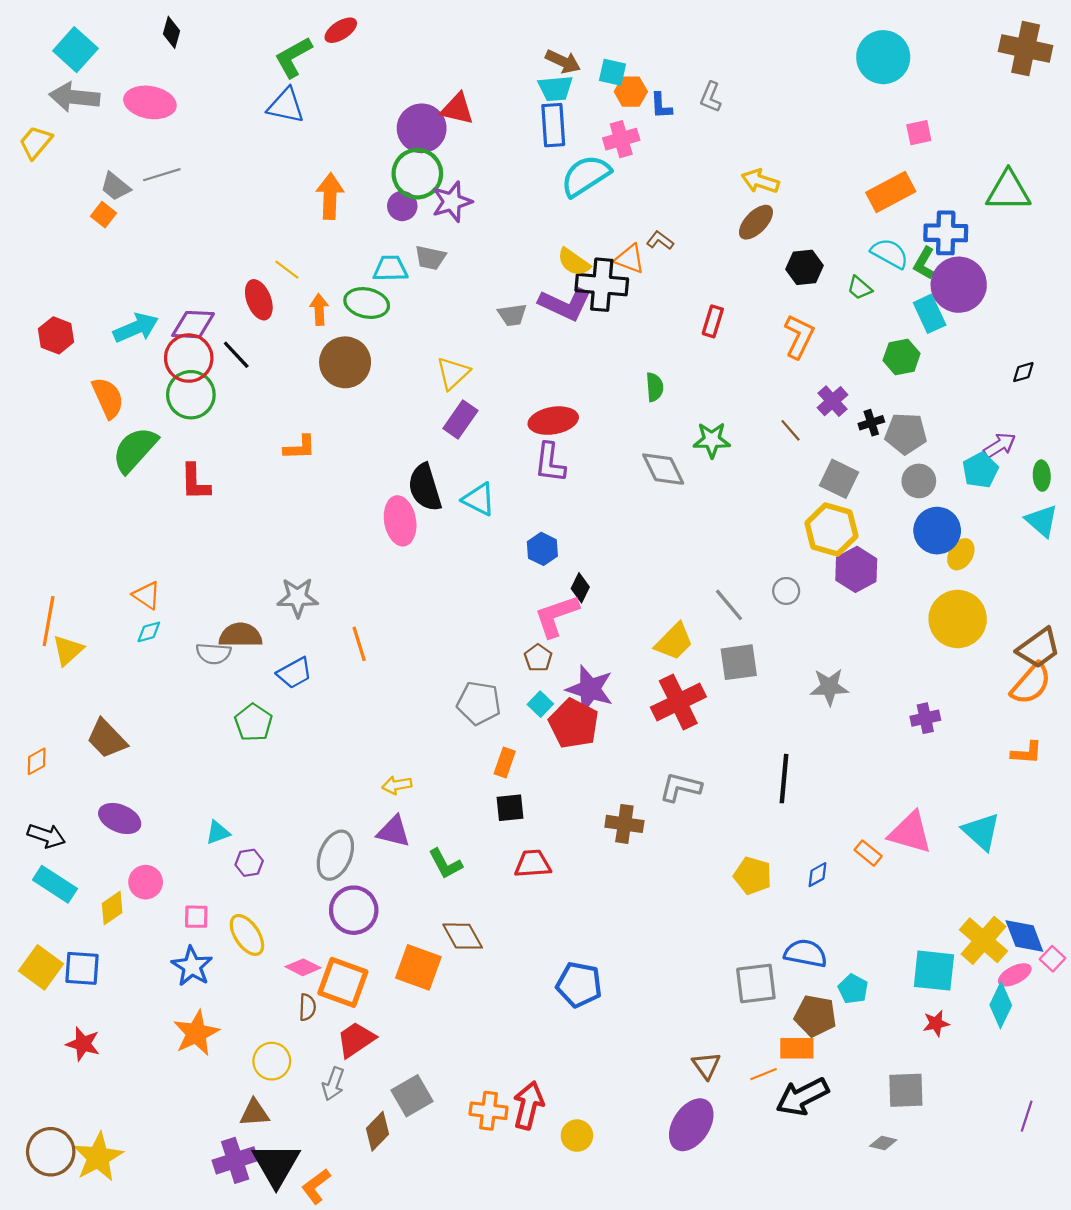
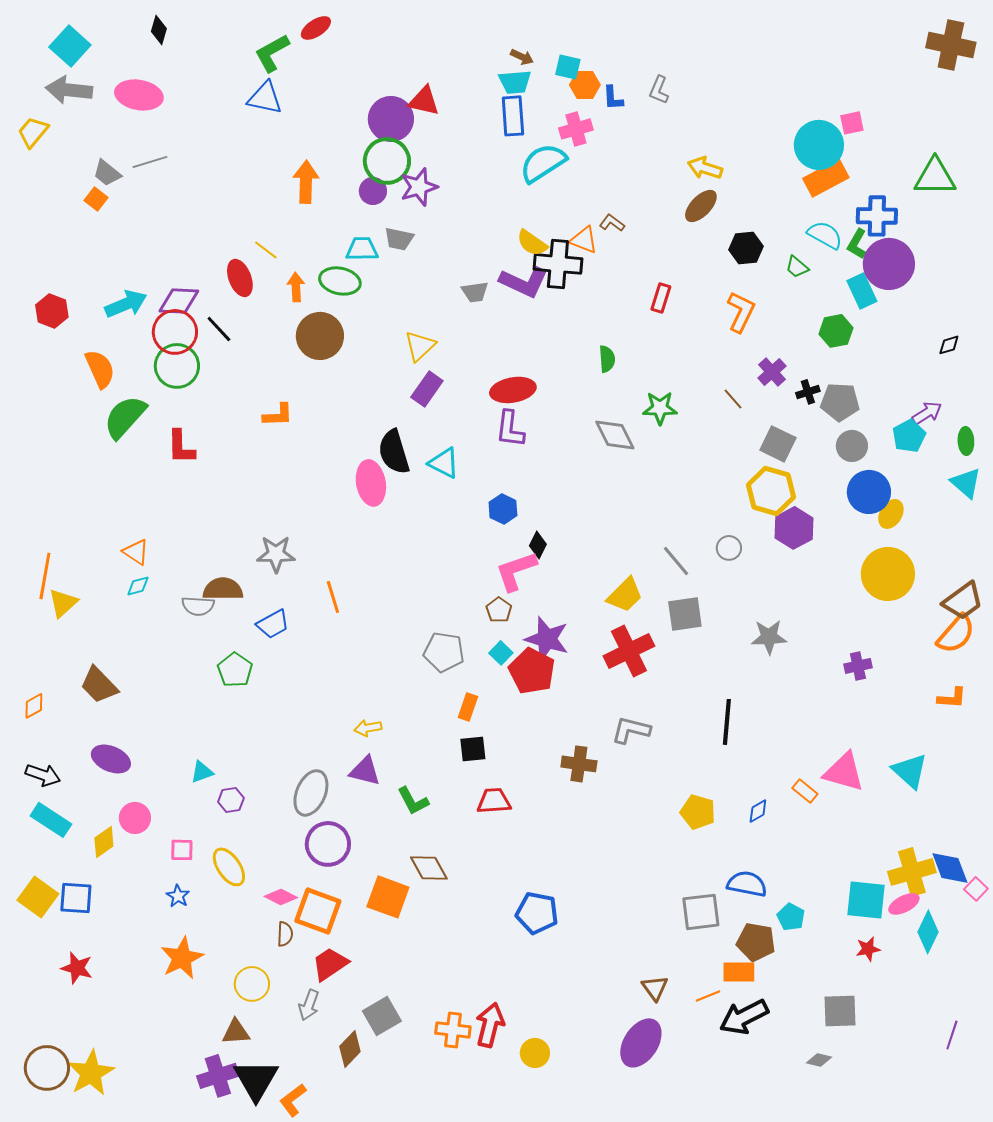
cyan circle: (883, 57) -> (819, 145), moved
brown arrow: (563, 61) -> (522, 57), size x0.7
yellow cross: (983, 940) -> (912, 872), turned 33
blue star: (192, 966) -> (178, 896), size x0.6
pink ellipse: (1015, 975) -> (904, 904), moved

